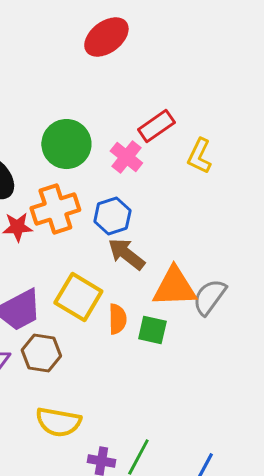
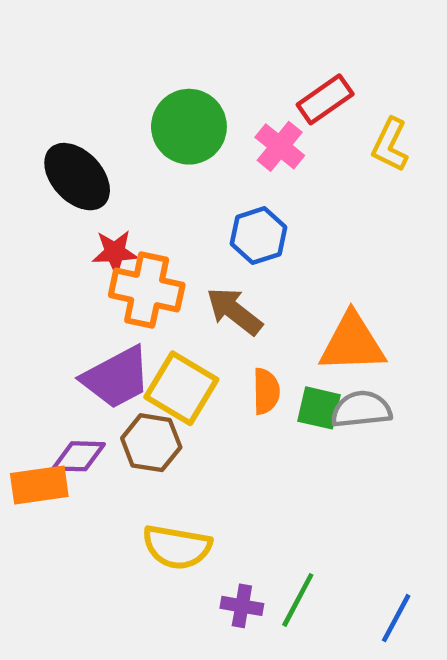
orange cross: (55, 209) -> (147, 290), moved, turned 30
brown arrow: (126, 254) -> (234, 311), moved
yellow square: (78, 297) -> (181, 388), moved
gray semicircle: (209, 297) -> (361, 409), moved, turned 48

